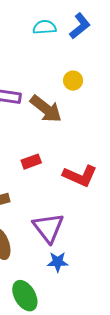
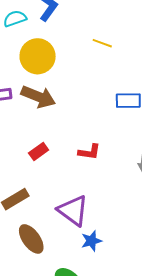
yellow circle: (73, 81) -> (38, 56), moved, size x1.8
red L-shape: (80, 176) -> (89, 152), size x0.7

